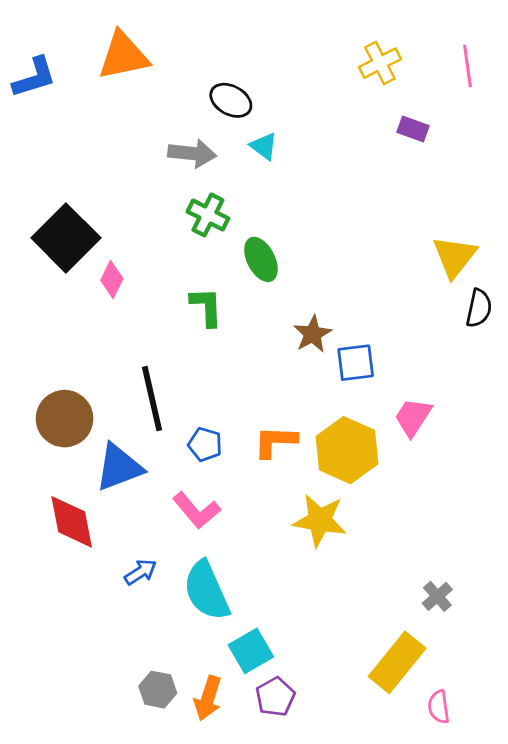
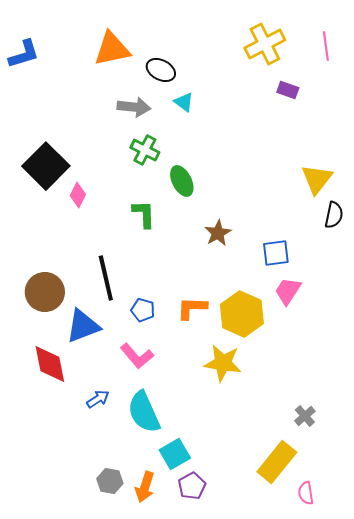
orange triangle: (123, 56) -> (112, 49), moved
yellow cross: (380, 63) -> (265, 44), size x1.4
blue square: (356, 363) -> (276, 253), moved

